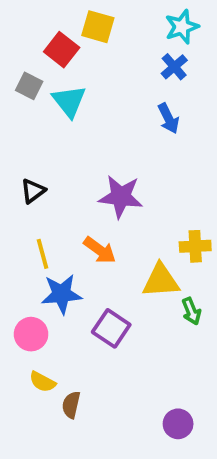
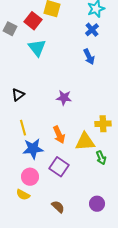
gray square: (29, 86) -> (10, 29), moved
purple star: (121, 197) -> (64, 98), size x0.7
orange arrow: (100, 250) -> (59, 135), moved, turned 30
pink circle: (31, 334) -> (30, 177), moved
brown semicircle: (71, 405) -> (58, 207), moved, turned 120
purple circle: (178, 424) -> (97, 204), moved

